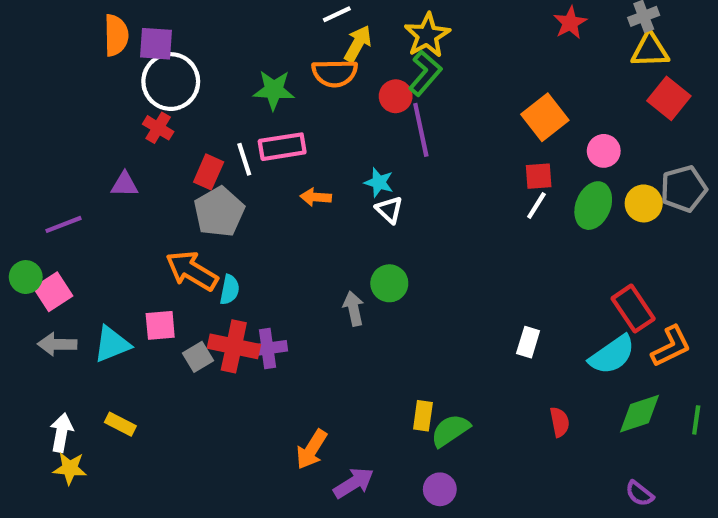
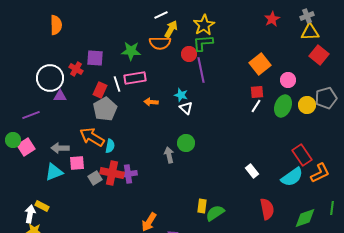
purple square: (156, 44) -> (95, 58), moved
green L-shape: (425, 73) -> (203, 43), turned -135
white circle: (171, 82) -> (50, 78), moved
white rectangle: (528, 342) -> (252, 171), turned -56
gray arrow: (57, 344) -> (60, 148), moved
green diamond: (639, 414) -> (305, 218), moved
red semicircle: (560, 422) -> (267, 209), size x1.5
yellow rectangle: (120, 424) -> (42, 206), moved

